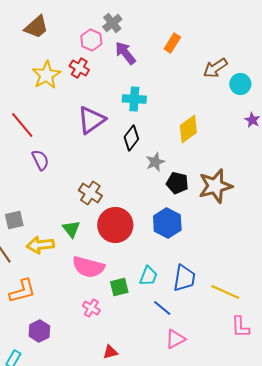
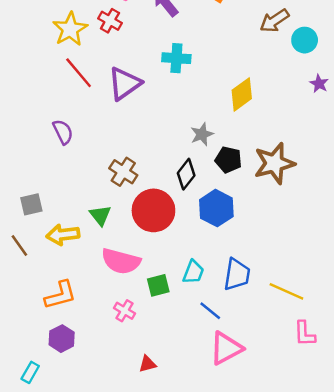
red line: (22, 125) -> (79, 73), moved
black diamond: (131, 138) -> (186, 174), moved
orange L-shape: (22, 291) -> (60, 295), moved
pink triangle: (175, 339) -> (226, 348), size x1.4

